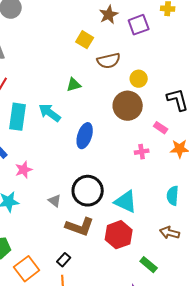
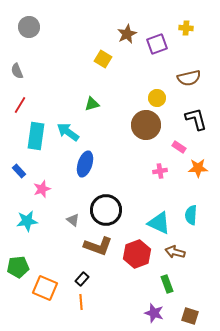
brown semicircle: (109, 61) -> (189, 78), moved
blue ellipse: (85, 136) -> (85, 164), moved
cyan triangle: (126, 202) -> (159, 223), moved
brown arrow: (170, 233) -> (175, 252), moved
green rectangle: (149, 265) -> (167, 284), turned 30
orange square: (27, 269) -> (45, 288), turned -30

